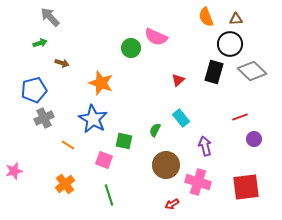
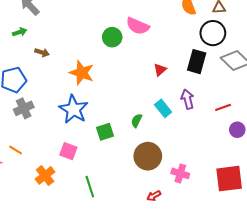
green square: (124, 141) -> (105, 132), turned -30
orange line: (68, 145) -> (16, 150), moved
purple arrow: (205, 146) -> (187, 99), moved
pink square: (104, 160) -> (68, 151), moved
pink cross: (198, 182) -> (180, 173), size x0.7

